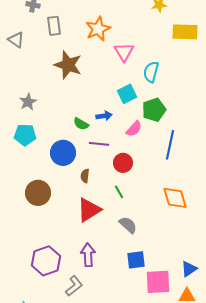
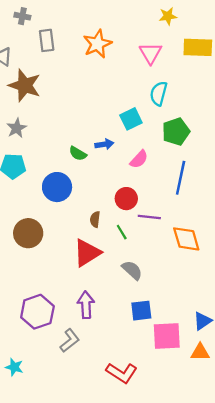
pink triangle: (124, 52) -> (151, 53), moved
brown star: (68, 65) -> (25, 85), moved
green pentagon: (154, 110) -> (176, 132), moved
purple line: (99, 144) -> (149, 217), moved
brown semicircle: (85, 176) -> (95, 219), moved

